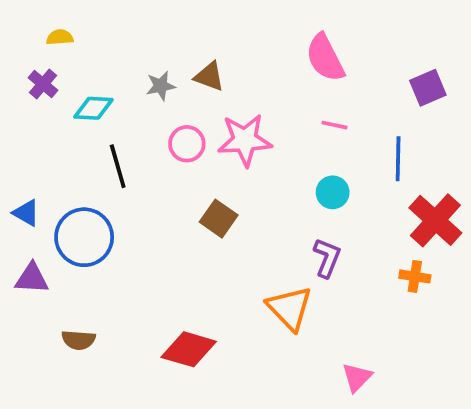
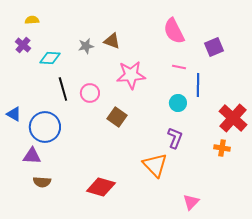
purple square: (428, 88) -> (214, 47), moved
pink circle: (187, 144) -> (90, 93), moved
blue line: (398, 159) -> (198, 85), moved
purple triangle: (32, 278) -> (32, 156), moved

